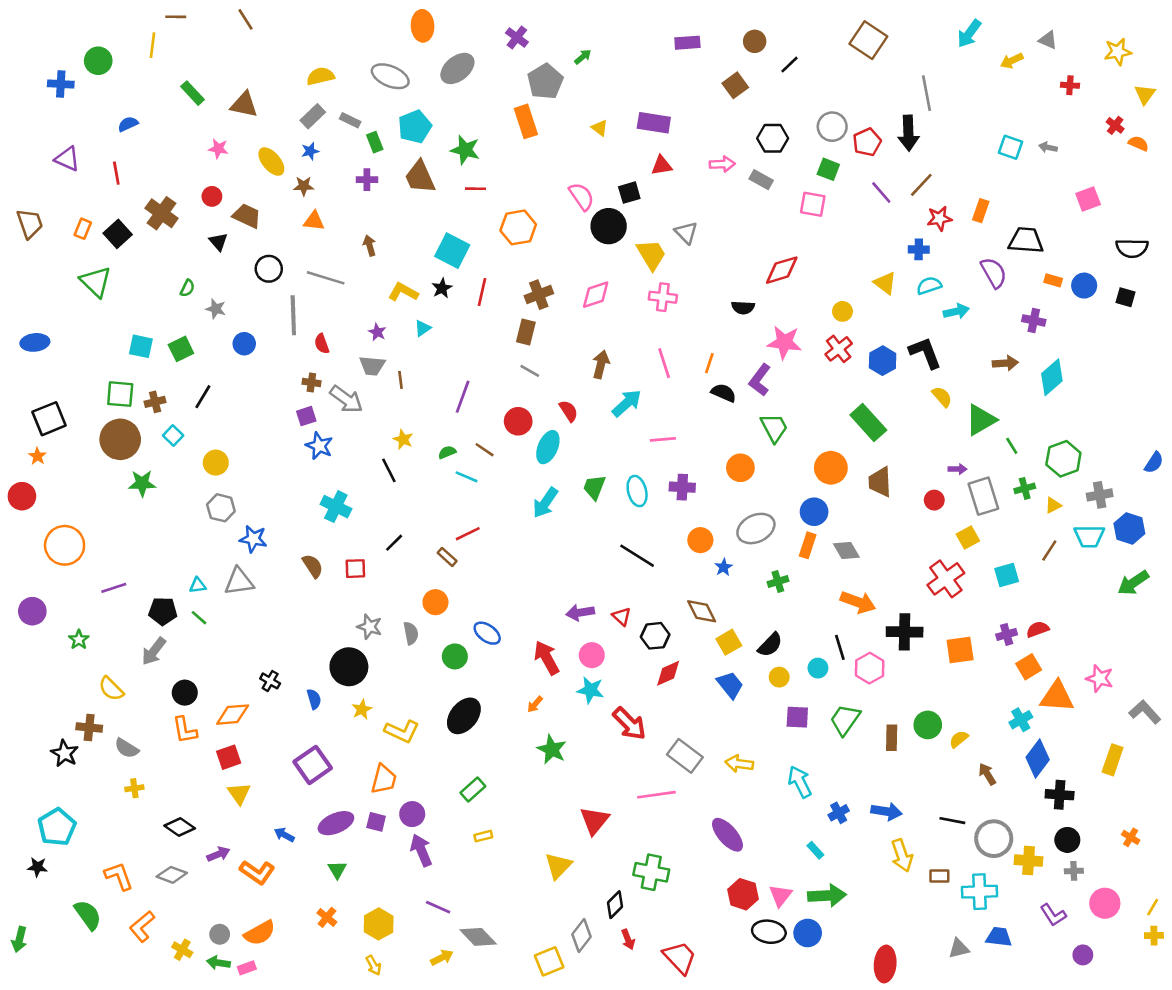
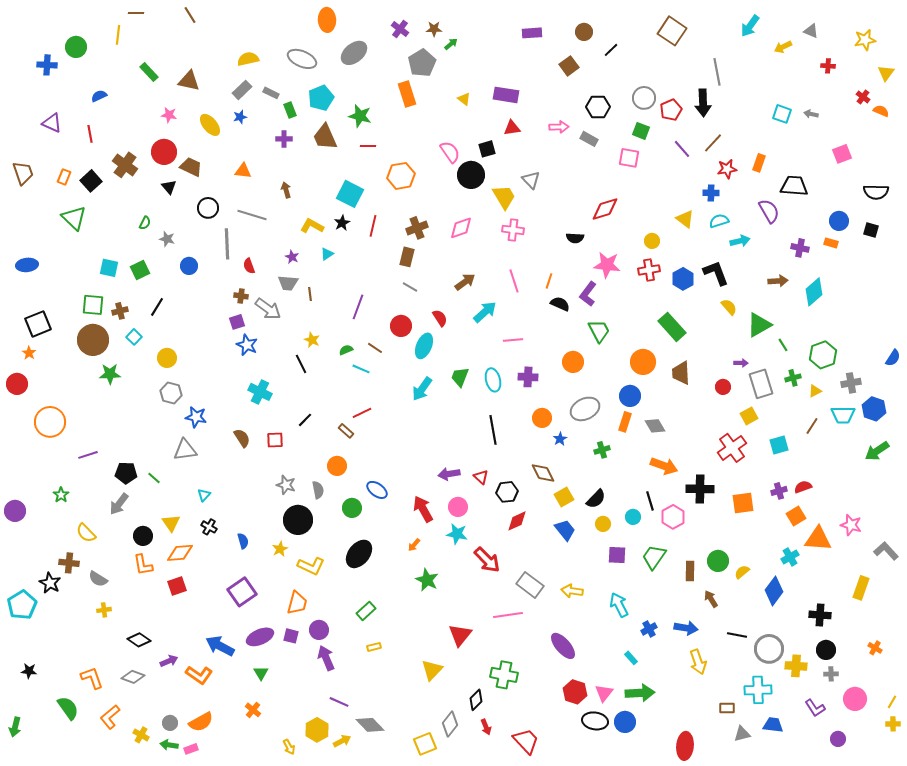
brown star: (304, 186) -> (434, 29), moved
red circle: (212, 196) -> (164, 152), size x1.6
orange rectangle: (1053, 280) -> (831, 243), moved
red cross: (839, 349) -> (649, 270), turned 30
brown arrow: (601, 364) -> (465, 282), turned 40
black line: (637, 556) -> (493, 430), turned 48
cyan triangle: (198, 585) -> (204, 495), moved, turned -40
purple circle: (32, 611) -> (15, 511), moved
black circle: (349, 667) -> (298, 520), moved
blue diamond: (1038, 759) -> (774, 591), moved
brown arrow: (987, 774) -> (711, 599), moved
yellow triangle: (239, 793) -> (171, 523), moved
cyan pentagon: (57, 827) -> (22, 605), moved
blue arrow: (284, 835) -> (220, 646), size x1.8
brown rectangle: (939, 876) -> (727, 708), moved
yellow hexagon: (379, 924) -> (317, 730), moved

